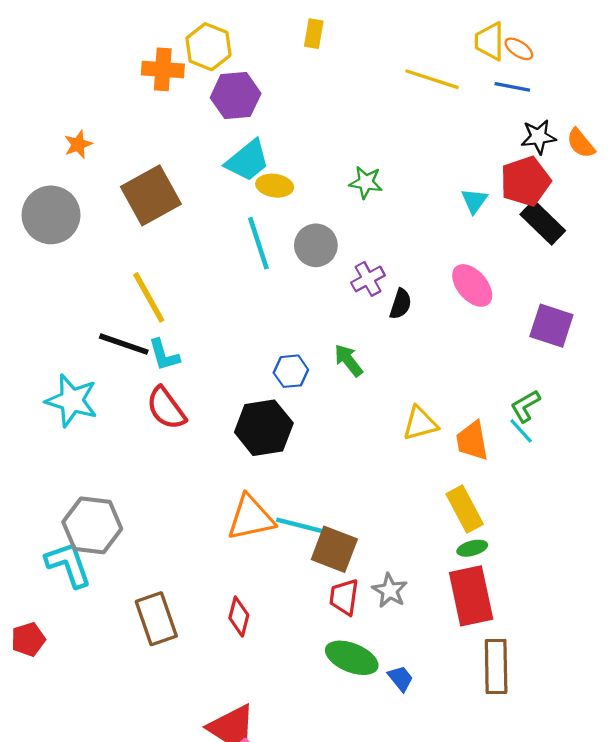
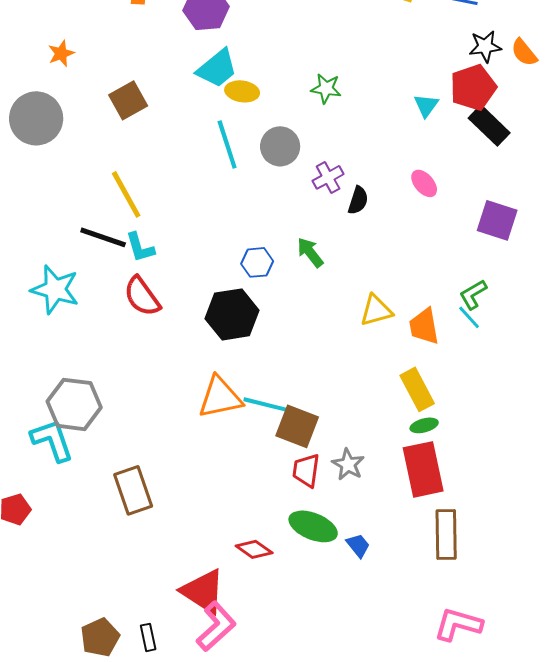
brown square: (151, 195) -> (128, 100), size x0.7
pink ellipse: (472, 285) -> (424, 183), size x0.7
red diamond: (239, 617) -> (254, 549), moved, turned -69

